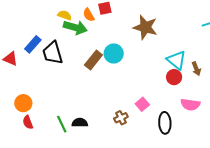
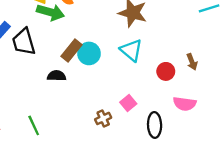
cyan circle: (114, 53) -> (89, 53), moved
cyan triangle: (176, 60) -> (131, 50), moved
black semicircle: (80, 123) -> (57, 76), moved

